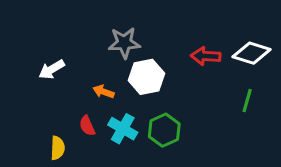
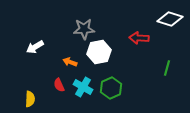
white diamond: (252, 53) -> (170, 19), moved
yellow semicircle: (58, 148) -> (30, 99), moved

